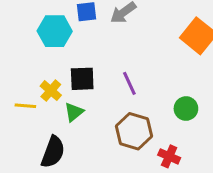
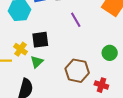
purple line: (129, 83) -> (76, 20), moved

